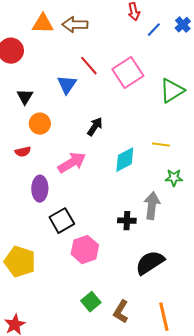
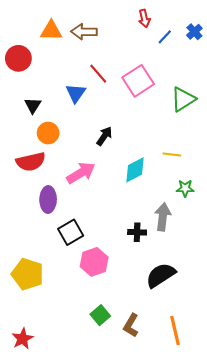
red semicircle: (23, 152) -> (31, 162), size x1.8

